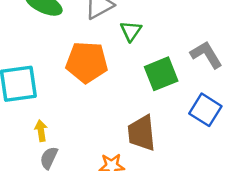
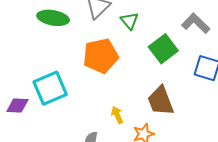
yellow arrow: (41, 131) -> (117, 115), moved

